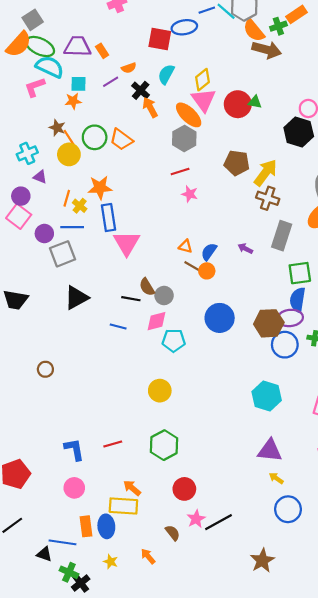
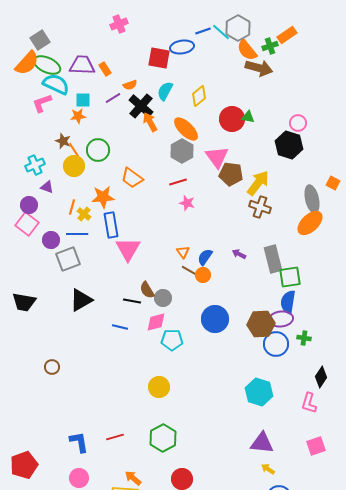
black cross: (141, 90) -> (141, 106), size x1.4
pink triangle: (204, 100) -> (217, 157), moved
orange trapezoid: (121, 139) -> (132, 178), moved
gray rectangle: (282, 236) -> (273, 259), moved, turned -32
orange triangle: (185, 246) -> (183, 252), turned 40

